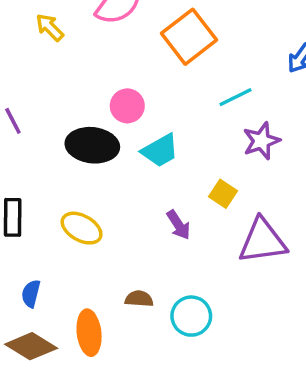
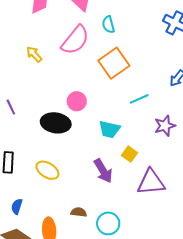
purple star: (261, 141) -> (165, 126), moved
cyan trapezoid: (160, 151) -> (109, 129), moved, turned 40
purple arrow: (179, 225) -> (103, 171), size x1.4

